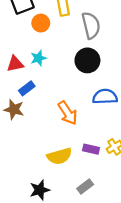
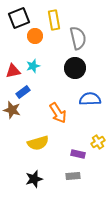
purple rectangle: (91, 149) -> (78, 154), moved
yellow semicircle: (59, 156) -> (38, 143), moved
gray rectangle: (85, 187) -> (73, 176), turned 32

